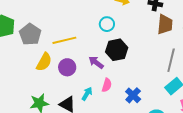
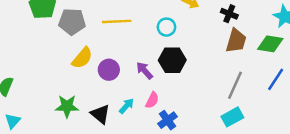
gray pentagon: (30, 34) -> (72, 22), turned 30
yellow line: (64, 40) -> (117, 21), moved
blue cross: (133, 95) -> (168, 120), moved

